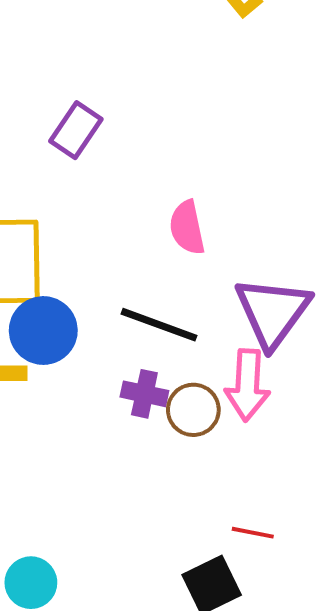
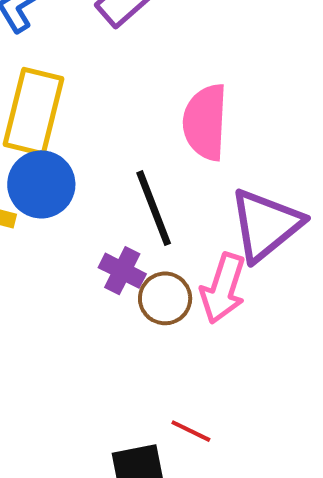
pink semicircle: (187, 228) -> (205, 122), size x1.4
black line: (159, 325) -> (154, 208), turned 34

